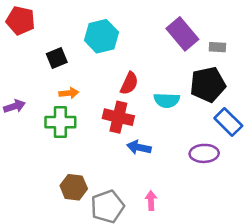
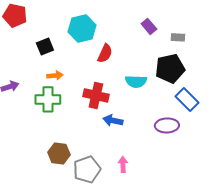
purple rectangle: (182, 34) -> (149, 26), size x0.6
red semicircle: (129, 83) -> (105, 53), moved

